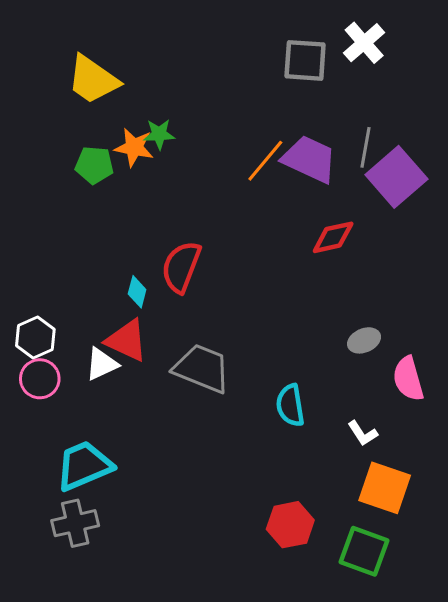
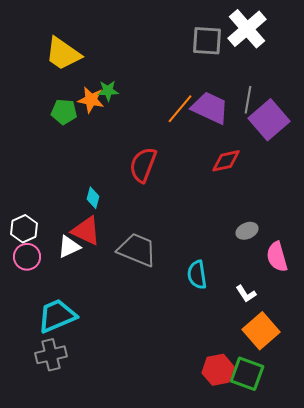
white cross: (364, 43) -> (247, 29), size x1.4
red semicircle: (181, 267) -> (143, 165), moved
orange square: (385, 488) -> (261, 331), turned 30
red hexagon: (290, 525) -> (218, 370), moved

